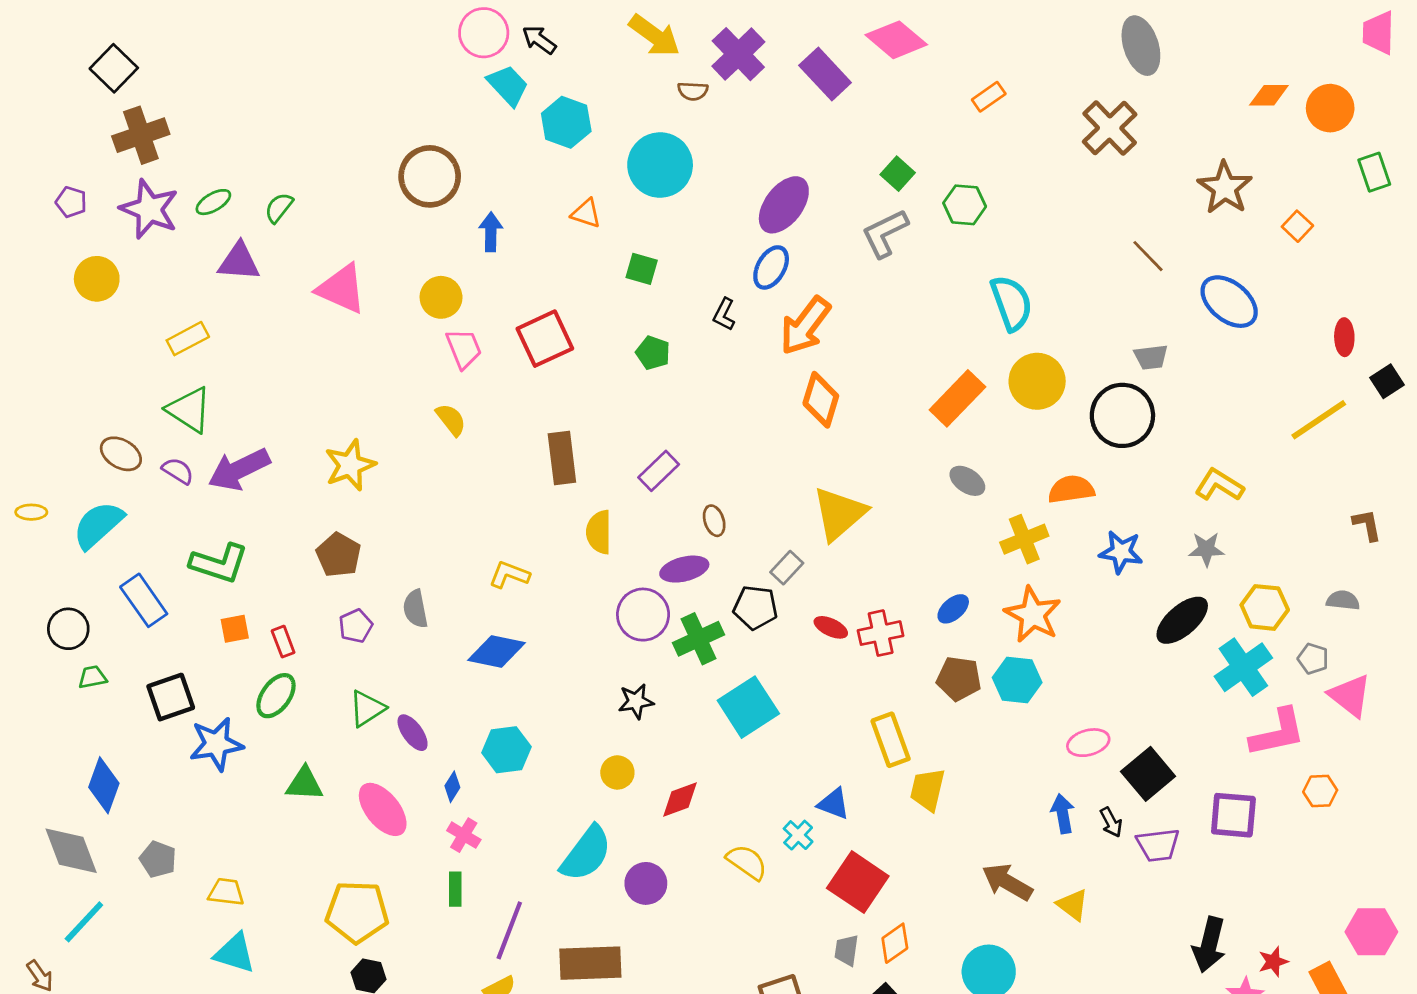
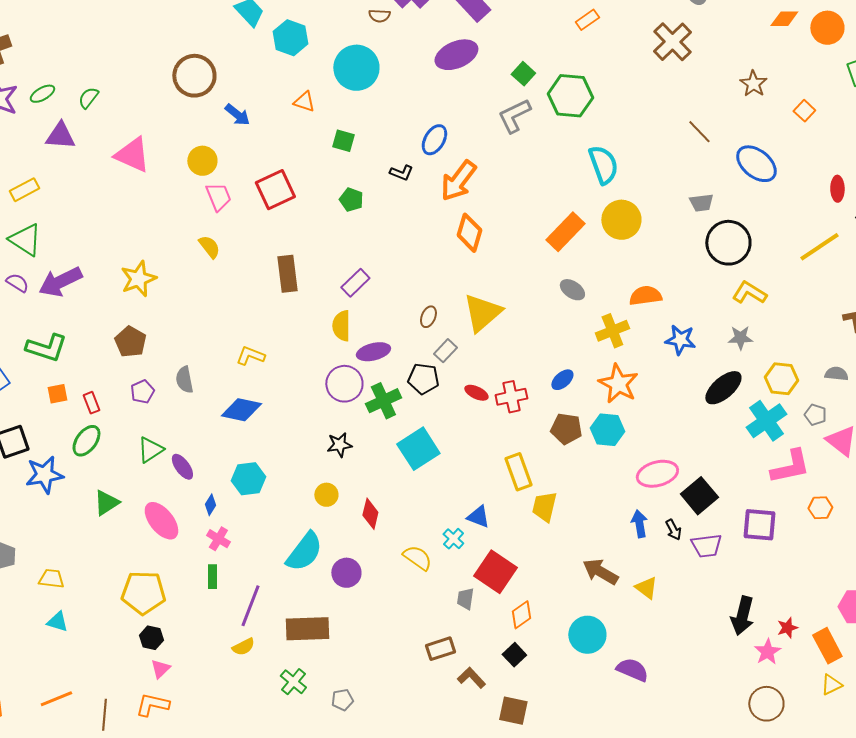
brown star: (1225, 188) -> (753, 84), size x0.7
purple ellipse: (784, 205) -> (456, 55), moved, turned 30
green hexagon: (965, 205) -> (570, 96), size x1.5
blue arrow: (491, 232) -> (237, 115), turned 128
black L-shape: (724, 314) -> (401, 173), turned -95
black circle: (1122, 415) -> (728, 243), moved
brown ellipse: (714, 521) -> (428, 317), moved, turned 40
yellow semicircle: (599, 532) -> (341, 326), moved
pink ellipse: (1088, 743) -> (657, 474), size x1.4
green triangle: (304, 784) -> (106, 503), turned -36
red diamond: (680, 800) -> (370, 514), turned -56
gray trapezoid: (846, 950) -> (465, 599), moved
cyan triangle: (235, 953) -> (57, 622), size x0.7

